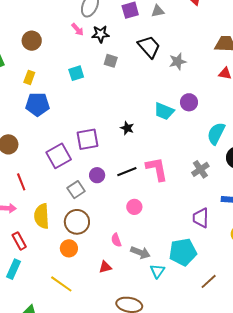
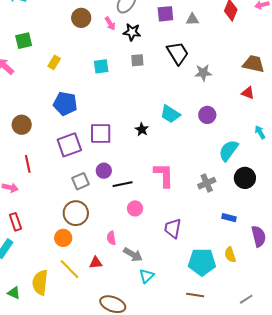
brown circle: (32, 41) -> (81, 18), moved
gray square: (111, 61) -> (137, 60), turned -32
blue pentagon: (38, 104) -> (65, 104), moved
cyan trapezoid: (164, 111) -> (170, 114), moved
black line: (127, 172) -> (123, 184), moved
yellow semicircle: (42, 216) -> (40, 282), moved
purple trapezoid: (201, 218) -> (173, 228), moved
cyan pentagon: (183, 252) -> (202, 262), moved
brown line: (209, 281) -> (195, 295), turned 42
yellow line: (61, 284) -> (69, 269), moved

